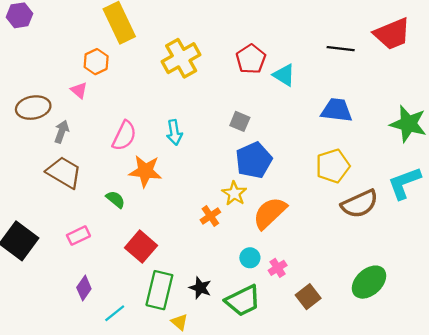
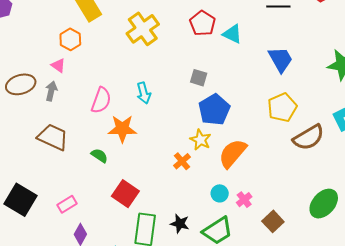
blue trapezoid: (337, 110) -> (281, 59), turned 60
gray arrow: (62, 132) -> (51, 91), moved
pink rectangle: (78, 236) -> (67, 204), moved

